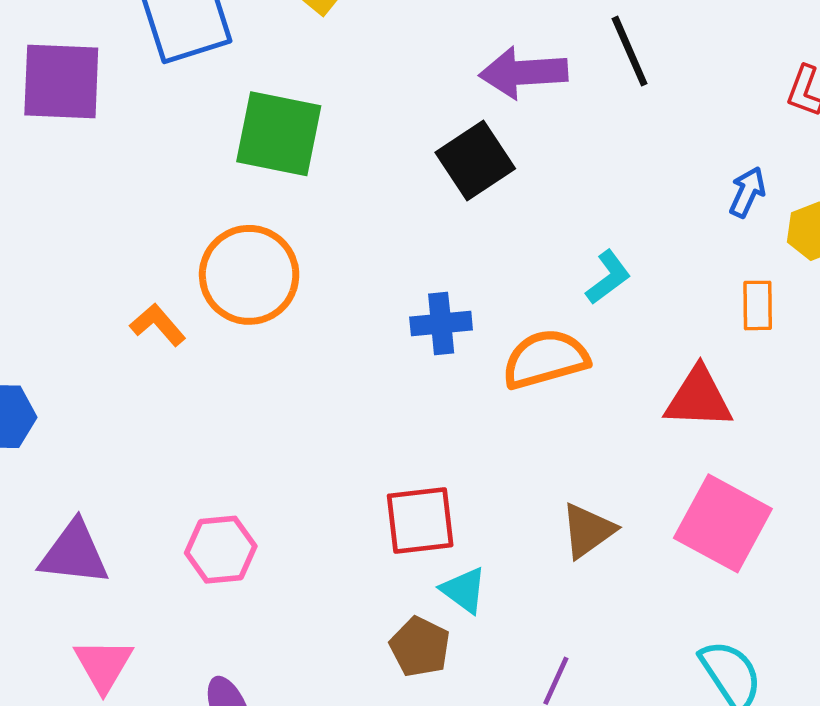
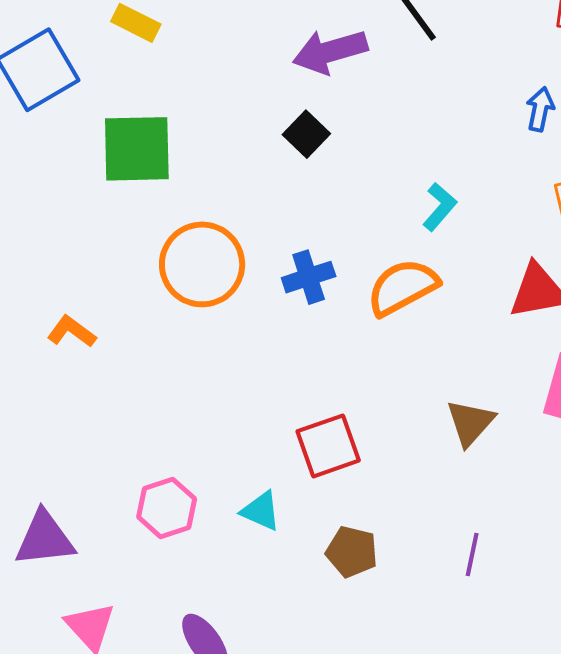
black square: (475, 161) -> (306, 134), size x0.7
orange circle: (249, 275) -> (202, 264), moved
cyan triangle: (464, 590) -> (261, 511), moved

